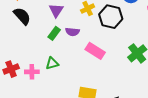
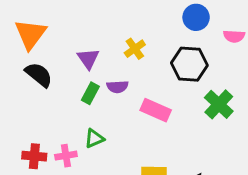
black hexagon: (111, 17) -> (189, 64), moved
red cross: (11, 69) -> (34, 156), turned 35

